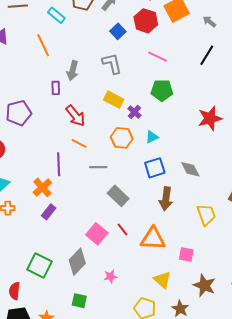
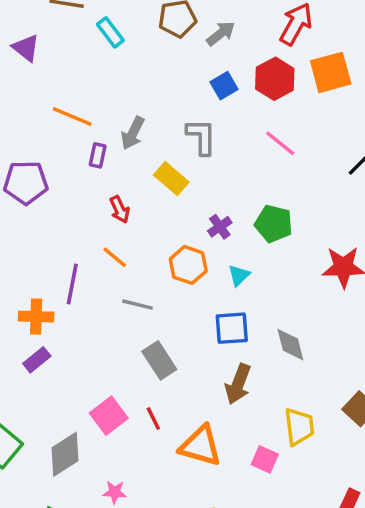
cyan rectangle: (56, 15) -> (110, 32), moved
orange line: (43, 45) -> (72, 117), moved, turned -55
green pentagon: (162, 90) -> (274, 224), moved
yellow rectangle: (114, 100) -> (171, 179), moved
red arrow: (75, 116) -> (120, 209), size x0.7
cyan triangle: (152, 137) -> (239, 275), turned -32
orange cross: (42, 187) -> (36, 317), turned 30
pink square: (186, 255) -> (265, 459), moved

